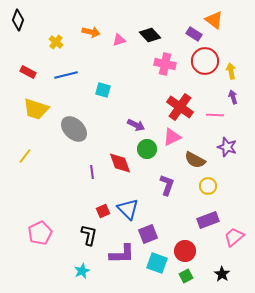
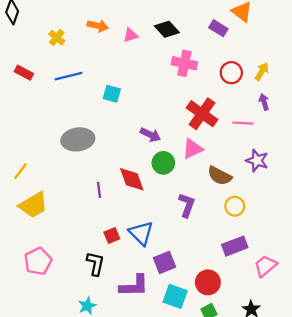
red circle: (205, 61) -> (231, 73), moved, size x0.7
yellow arrow: (231, 71) -> (262, 71), turned 42
yellow trapezoid: (36, 109) -> (33, 205), moved, turned -48
gray ellipse: (74, 129) -> (78, 139), turned -52

